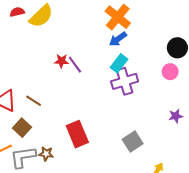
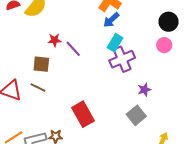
red star: (61, 61) -> (55, 40), moved
purple star: (176, 116) -> (144, 90), moved
brown square: (22, 128) -> (41, 64), moved, turned -30

